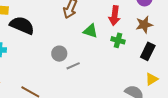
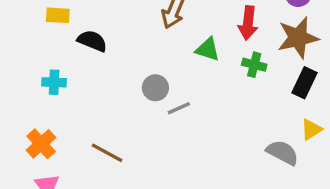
black semicircle: (22, 25) -> (92, 41), size x0.7
brown star: (144, 25) -> (298, 38), size x1.4

